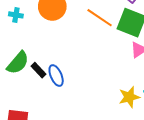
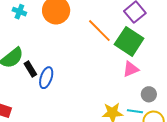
blue ellipse: (56, 76) -> (46, 78), turned 30

